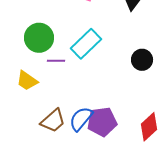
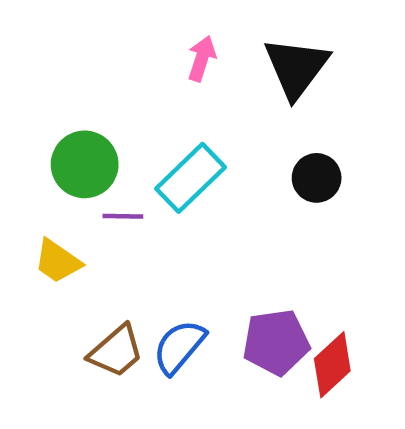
black circle: (142, 60) -> (317, 178), moved
purple pentagon: (102, 122) -> (276, 342), moved

